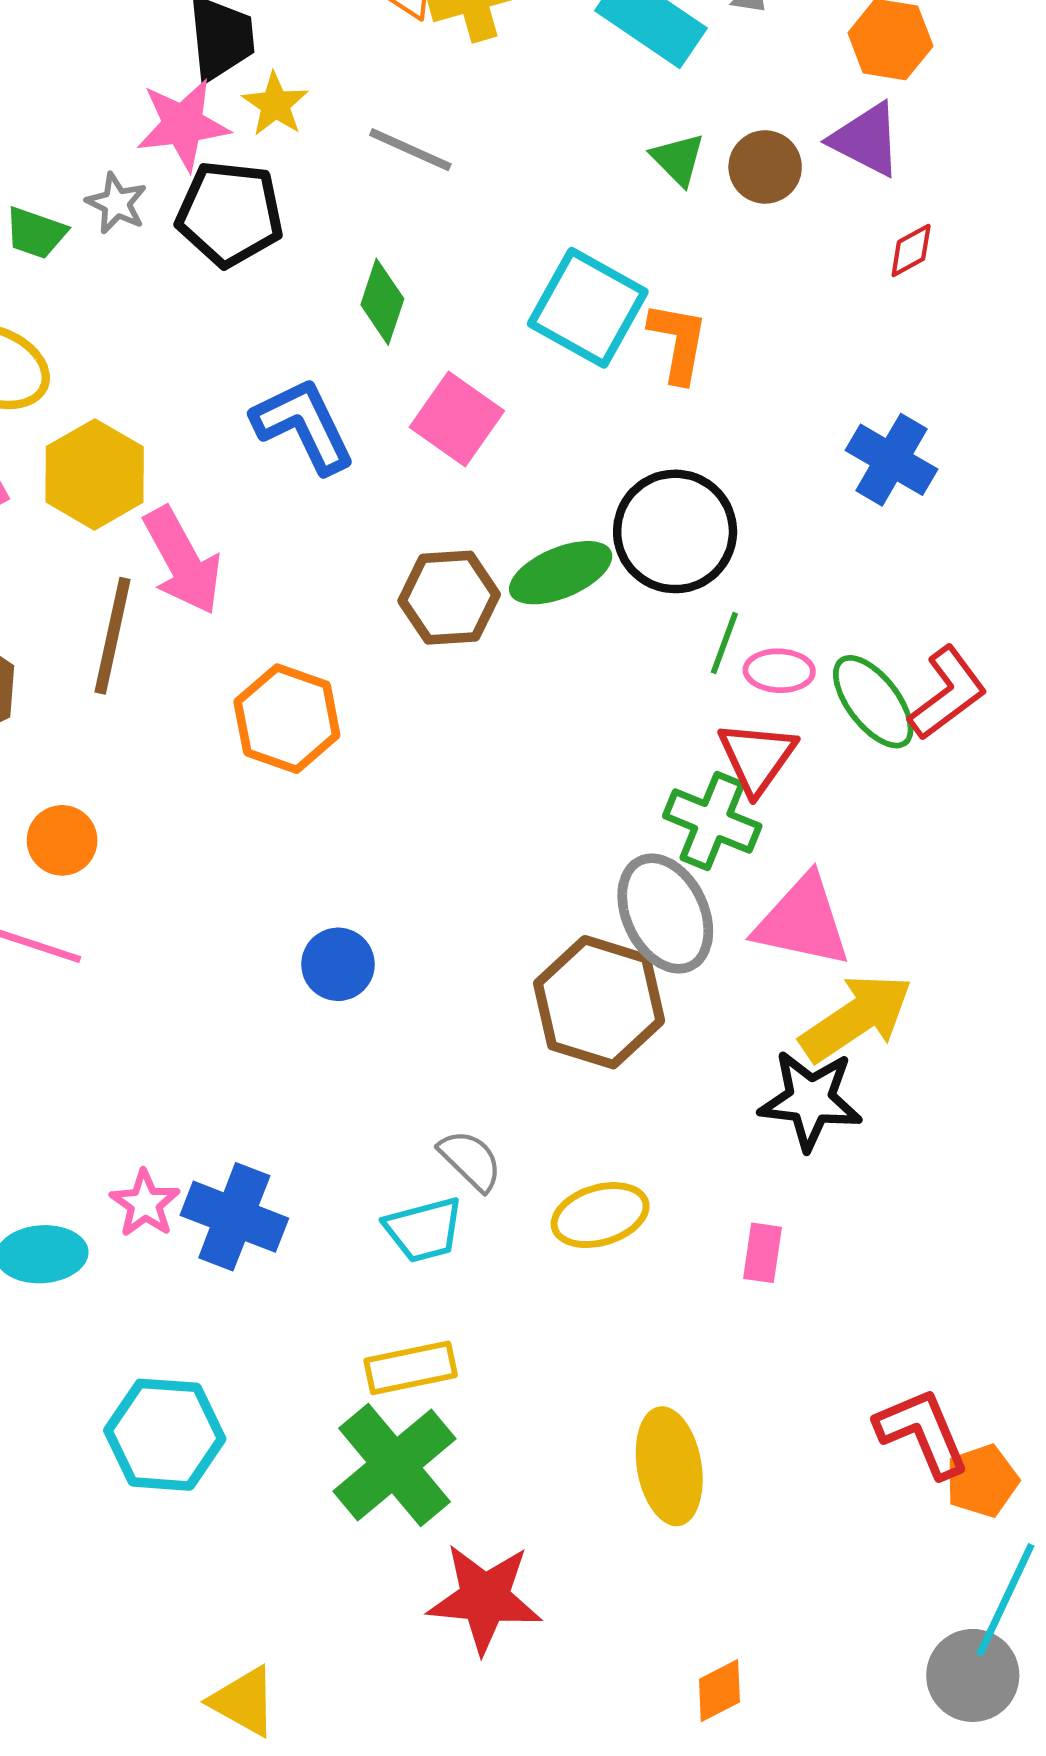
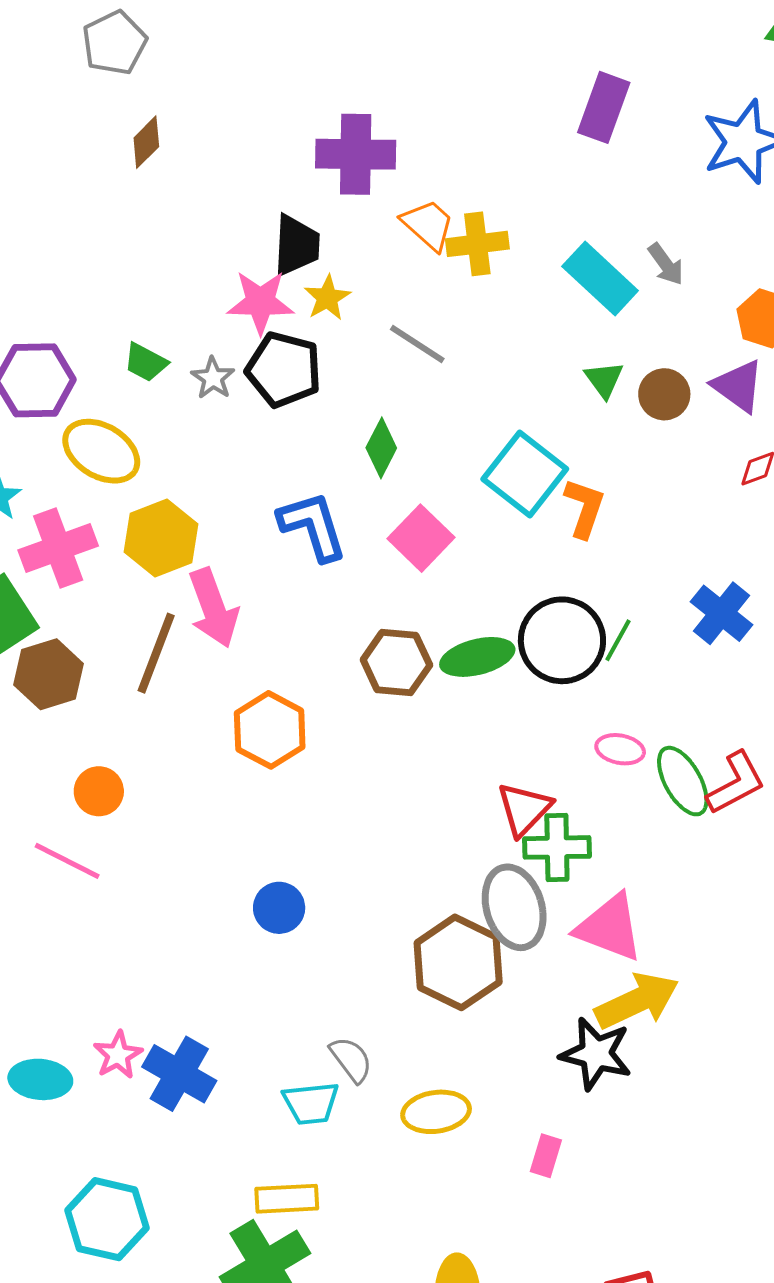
gray star: (116, 203) -> (213, 378), moved
green line: (724, 643) -> (618, 640), moved
red triangle: (757, 758) -> (524, 809), moved
green cross: (712, 821) -> (557, 847), turned -32

